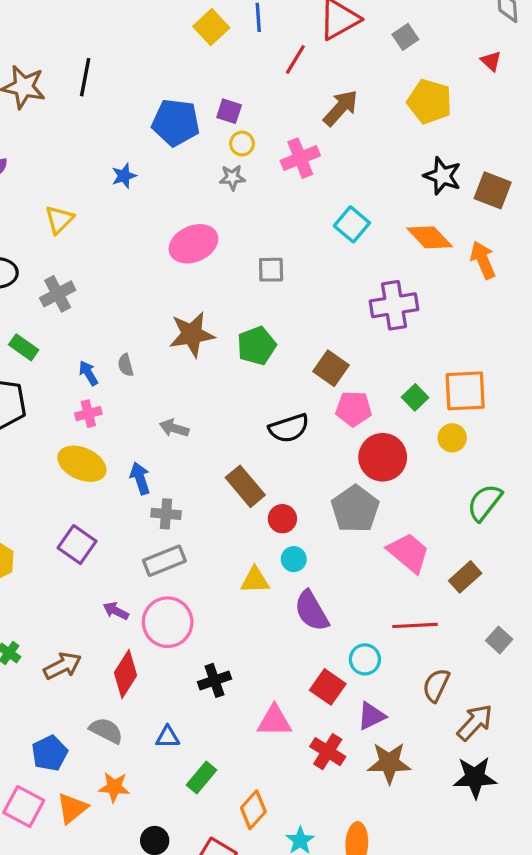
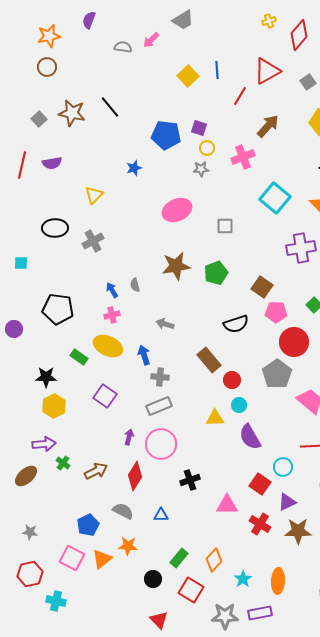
black line: (85, 77) -> (110, 107), turned -50
cyan square: (352, 224) -> (275, 198), size x1.4
green rectangle: (24, 347) -> (79, 357), moved
purple arrow: (116, 611) -> (129, 437), turned 77
green rectangle: (202, 777) -> (179, 558), moved

